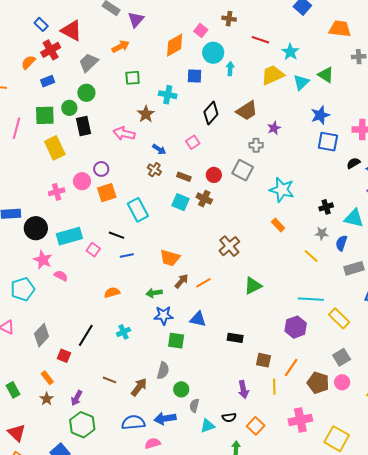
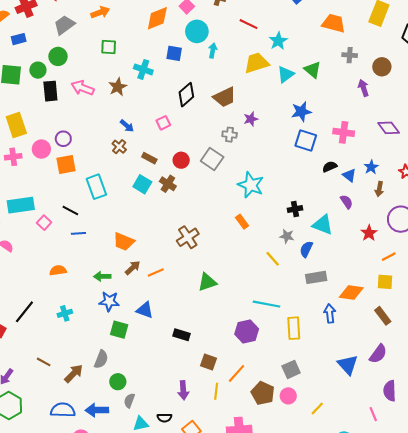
pink arrow: (124, 133) -> (83, 88), moved
yellow rectangle: (55, 148) -> (16, 125), moved
yellow rectangle: (339, 318) -> (294, 328), turned 35

